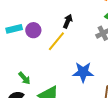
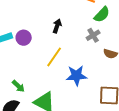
yellow line: (56, 41) -> (54, 57), moved

